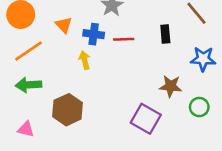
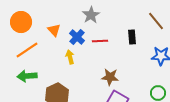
blue cross: (94, 34) -> (77, 37), turned 35
brown star: (171, 86) -> (110, 77), moved

